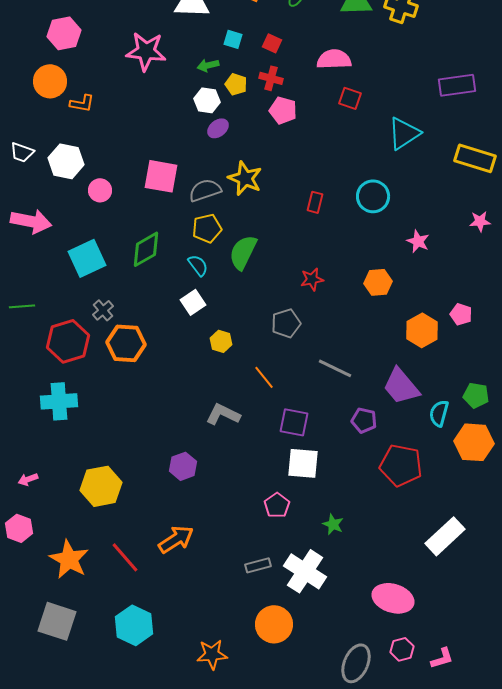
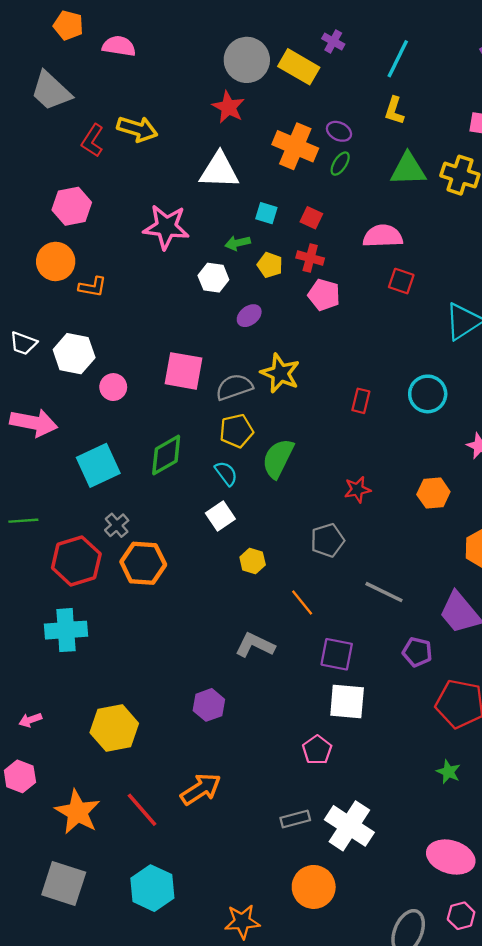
white hexagon: (207, 100) -> (213, 278), moved
green star: (333, 524) -> (448, 772), moved

